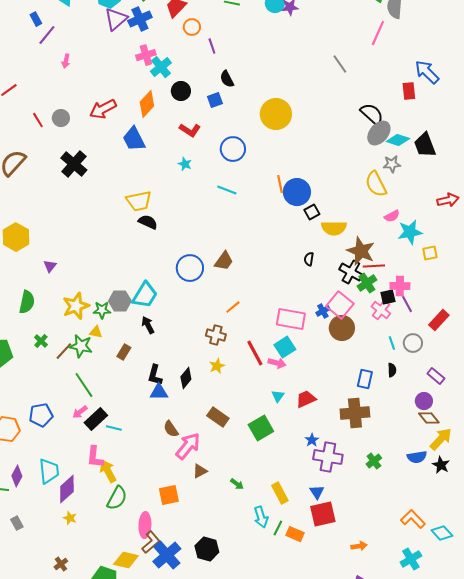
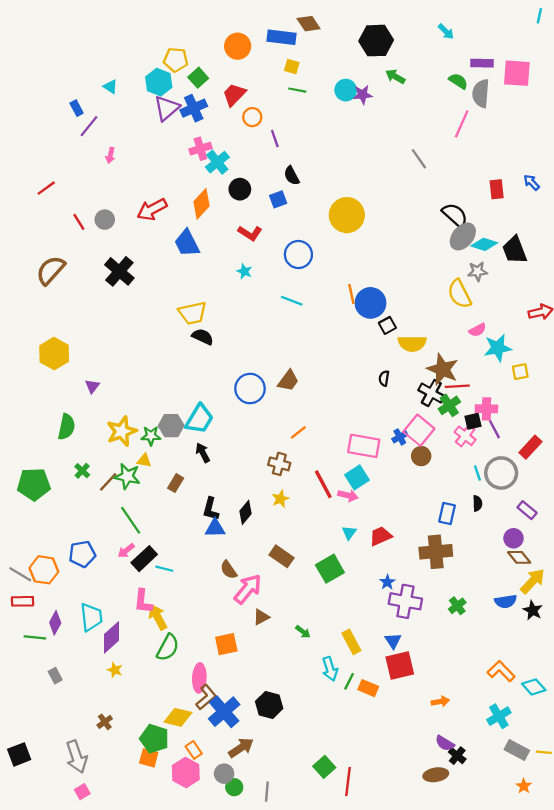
blue arrow: (427, 72) -> (532, 182), moved, size x0.6
brown circle: (342, 328) -> (421, 456), size x0.7
gray circle: (413, 343) -> (501, 473), size x1.5

